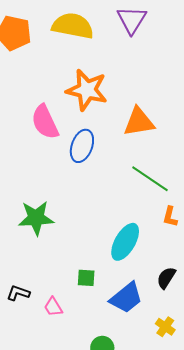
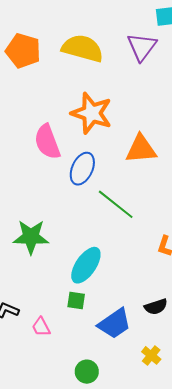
green line: (150, 179) -> (116, 204), moved
cyan ellipse: (125, 242) -> (86, 265), moved
black semicircle: (166, 278) -> (156, 307), turned -145

